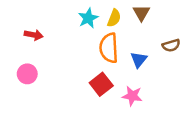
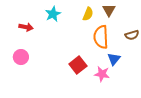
cyan star: (88, 18) -> (53, 14), moved
orange semicircle: (109, 48) -> (101, 37), moved
blue triangle: (139, 60) -> (114, 59), moved

